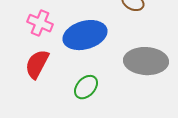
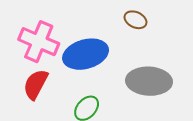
pink cross: (40, 23) -> (39, 42), size x1.5

